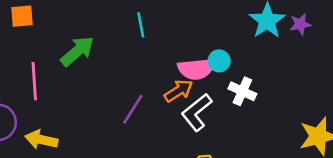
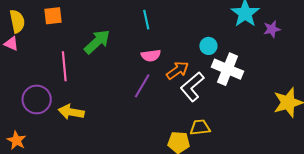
purple star: (300, 24) -> (272, 29), moved
pink semicircle: (196, 69) -> (151, 55), moved, size x0.7
white cross: (242, 91) -> (228, 69), size x1.4

